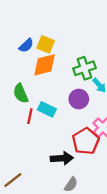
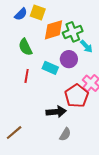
orange diamond: (45, 65) -> (54, 30), moved
green semicircle: (21, 93) -> (25, 47), moved
cyan rectangle: (47, 109) -> (50, 68), moved

